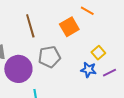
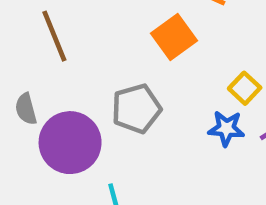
brown line: (30, 26) -> (54, 36), moved

